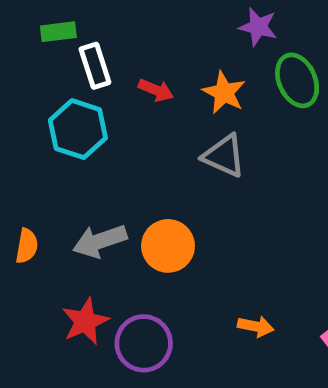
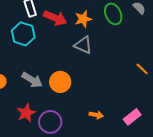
red arrow: (156, 90) -> (55, 18), size x1.6
orange star: (224, 93) -> (83, 19), turned 30
gray arrow: (100, 241) -> (32, 80), turned -130

